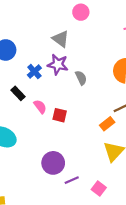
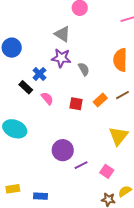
blue cross: (34, 72) -> (39, 74), moved
red square: (60, 115) -> (76, 104), moved
orange rectangle: (107, 124) -> (100, 100), moved

